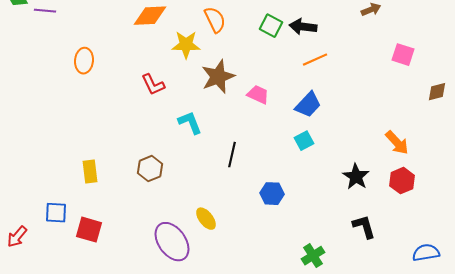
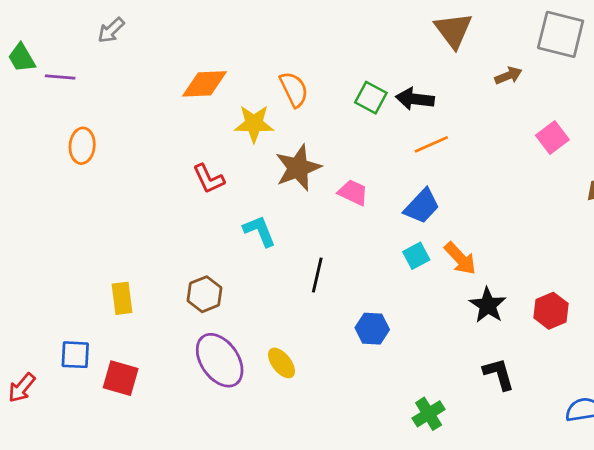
pink square: (403, 55) -> (552, 137), turned 35
orange ellipse: (84, 61) -> (82, 146), moved
orange arrow: (397, 143) -> (460, 258), moved
purple ellipse: (172, 242) -> (220, 360), moved

